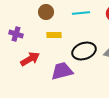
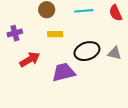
purple cross: (16, 34) -> (15, 33), turned -32

